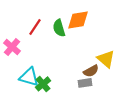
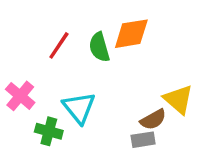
pink cross: (12, 47) -> (20, 96), moved
cyan triangle: (29, 77) -> (79, 108), moved, turned 35
green cross: (43, 84) -> (49, 131), moved, turned -35

